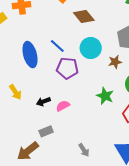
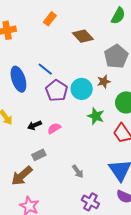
brown diamond: (84, 16) -> (83, 36), moved
cyan circle: (91, 48) -> (82, 89), moved
purple pentagon: (67, 68) -> (57, 91), turned 30

